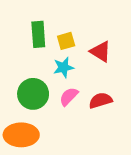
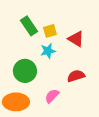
green rectangle: (38, 34) -> (29, 26), turned -30
pink semicircle: (69, 97) -> (52, 96), moved

